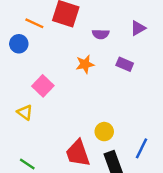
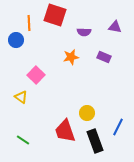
orange line: (34, 23) -> (29, 23), turned 63
purple triangle: (138, 28) -> (115, 27), turned 40

